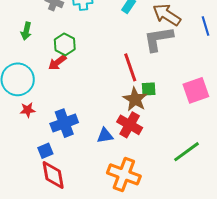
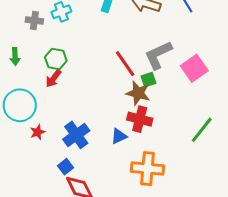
gray L-shape: (158, 39) -> (158, 55), moved

